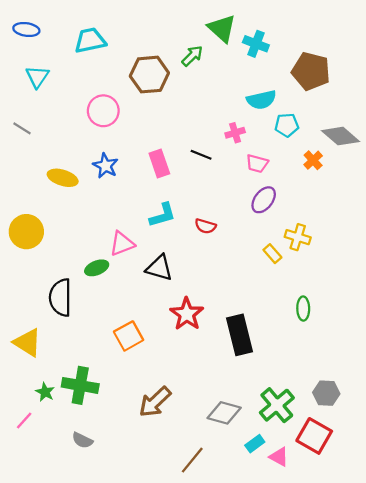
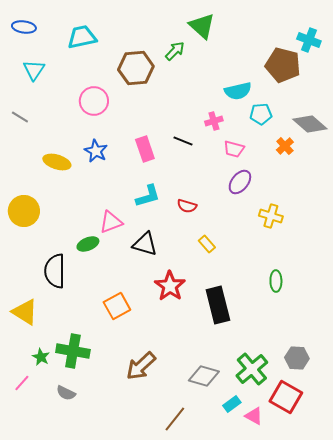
cyan cross: (256, 44) -> (309, 40), moved
yellow rectangle: (272, 254) -> (207, 244), moved
gray semicircle: (82, 440) -> (66, 393), moved

